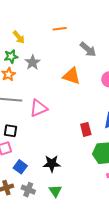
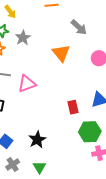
orange triangle: (72, 76) -> (61, 53), turned 30
black star: (52, 164) -> (37, 140), turned -30
gray cross: (28, 190) -> (13, 165), turned 32

